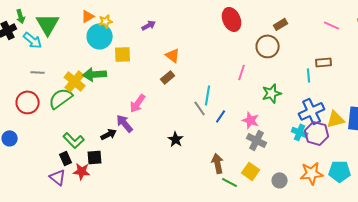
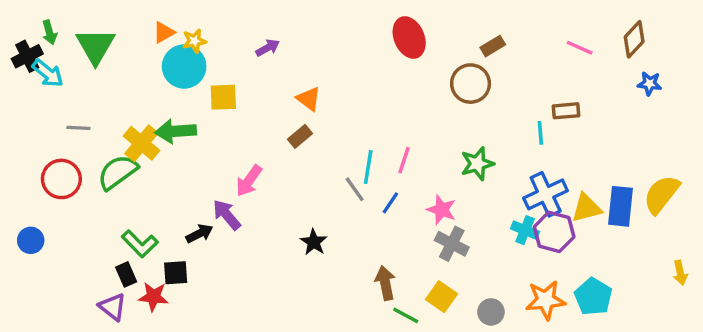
cyan arrow: (33, 40) -> (48, 73), moved
pink line: (242, 72) -> (404, 160), moved
cyan pentagon: (340, 171) -> (593, 297), turned 30

